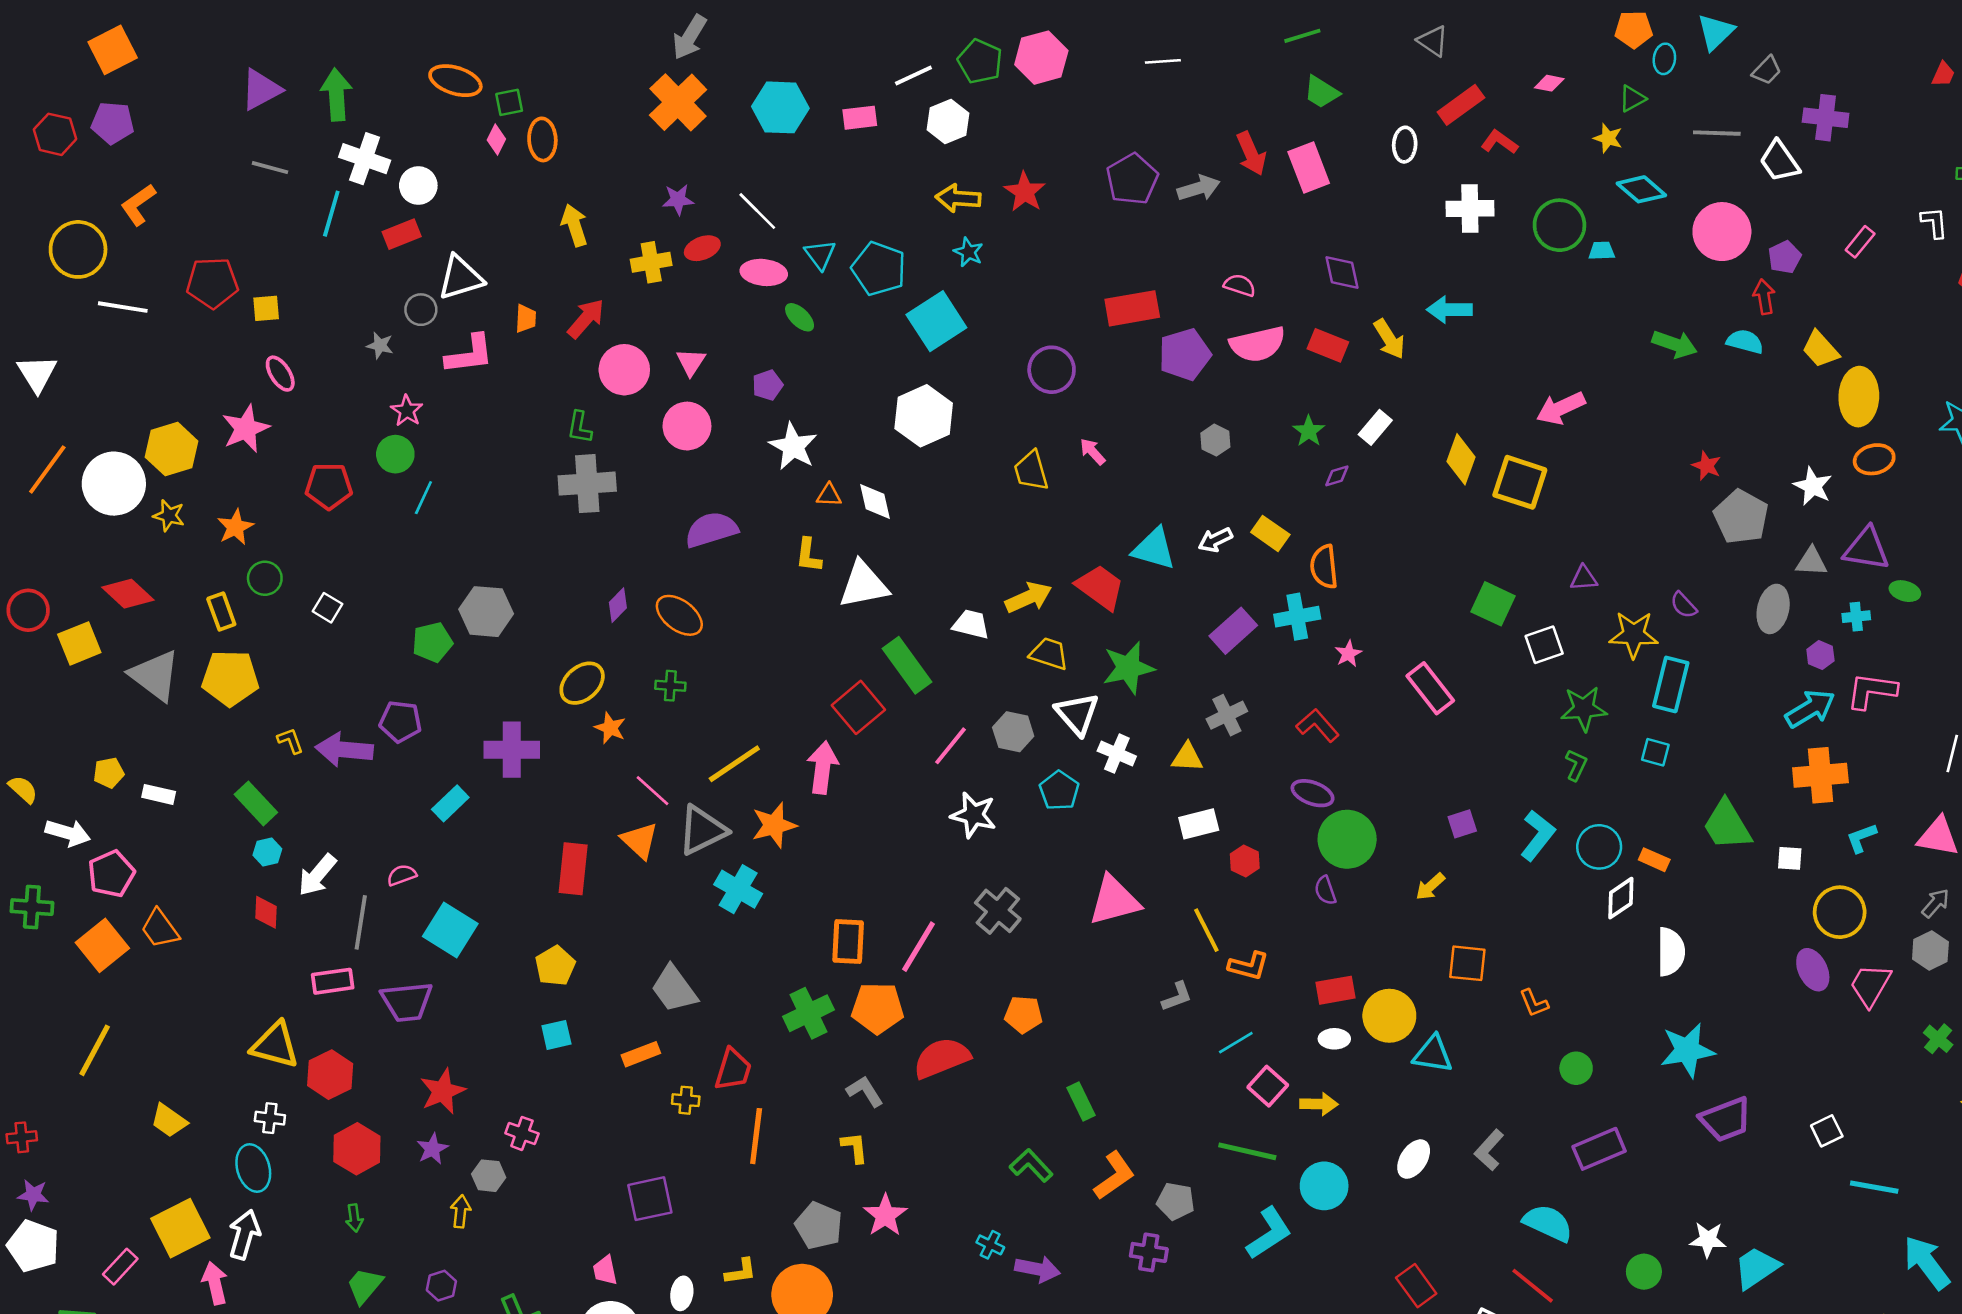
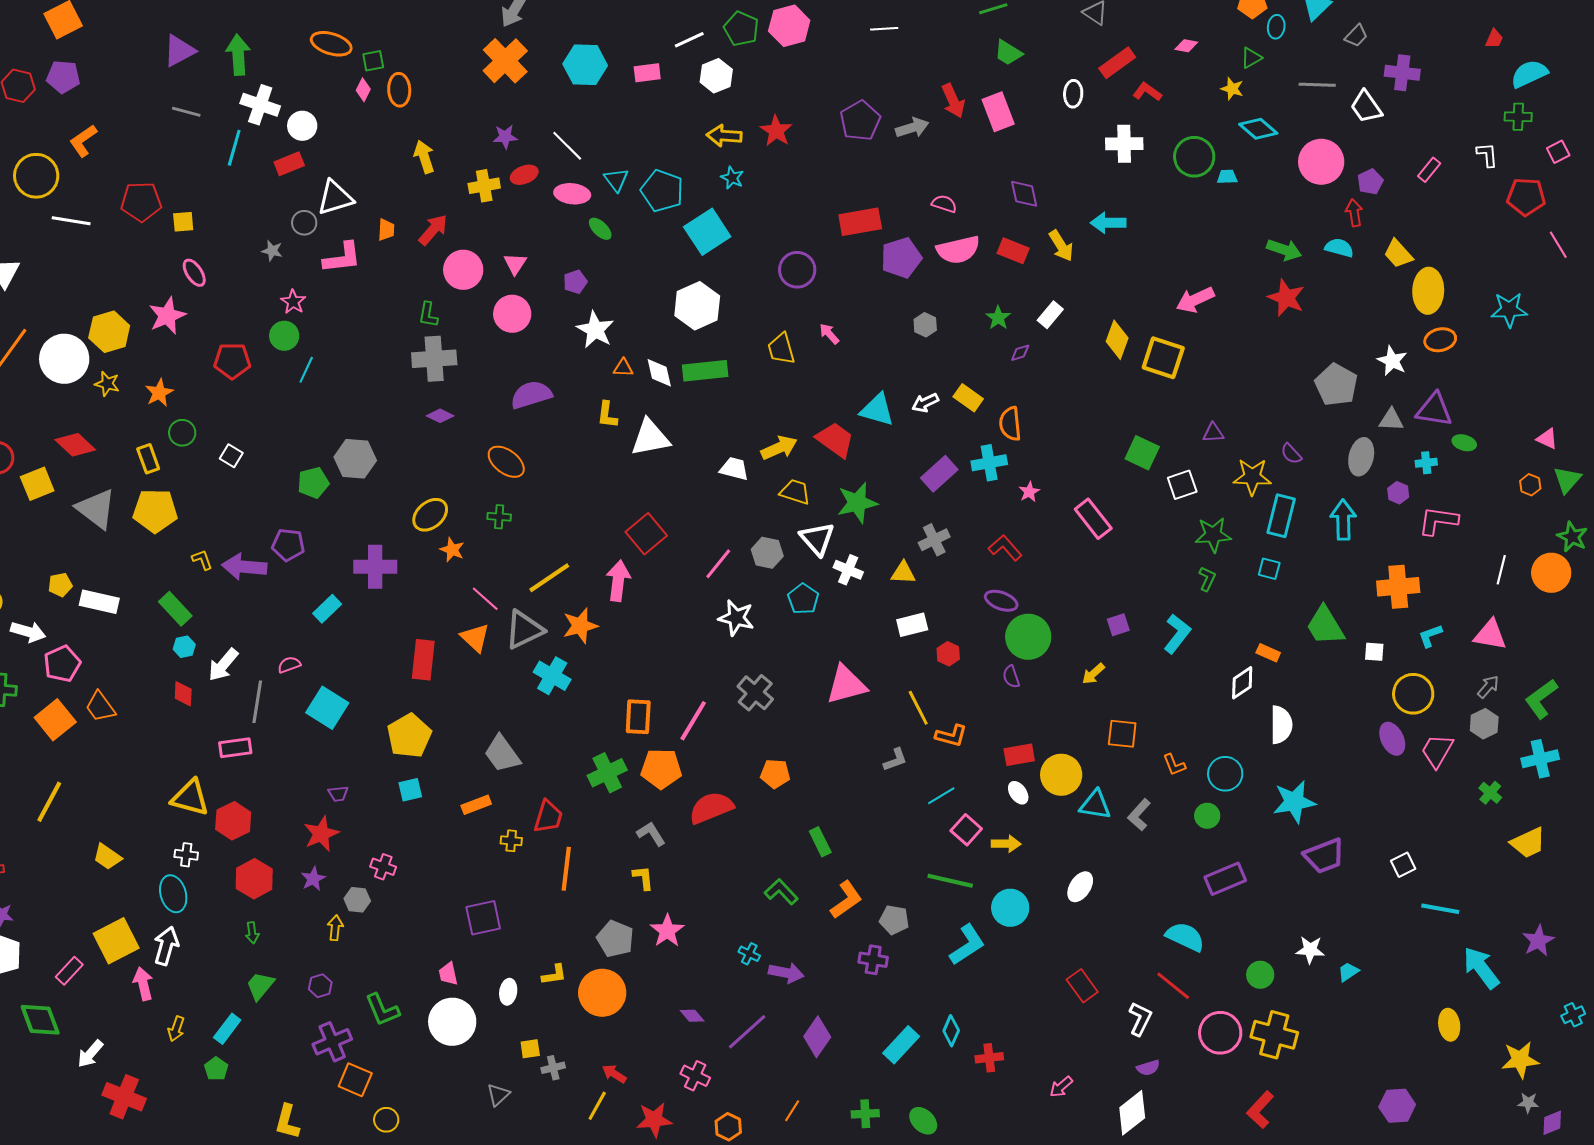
red star: (1707, 466) -> (1286, 298), moved, size x1.6
purple diamond: (618, 605) -> (440, 416), moved, turned 72
green rectangle: (907, 665) -> (705, 371), moved, turned -60
cyan arrow: (1810, 709) -> (1343, 520), moved, turned -60
white rectangle: (159, 794) -> (99, 602), size x1.5
cyan circle: (1599, 847) -> (1225, 774), moved
yellow pentagon: (555, 966) -> (409, 736), size x1.4
purple trapezoid: (407, 1002) -> (338, 794), moved, size x0.5
white ellipse: (1334, 1039) -> (1018, 793), turned 55
gray L-shape: (1489, 1150) -> (1139, 815), moved
cyan trapezoid: (1756, 1268) -> (1348, 972), size x0.6

